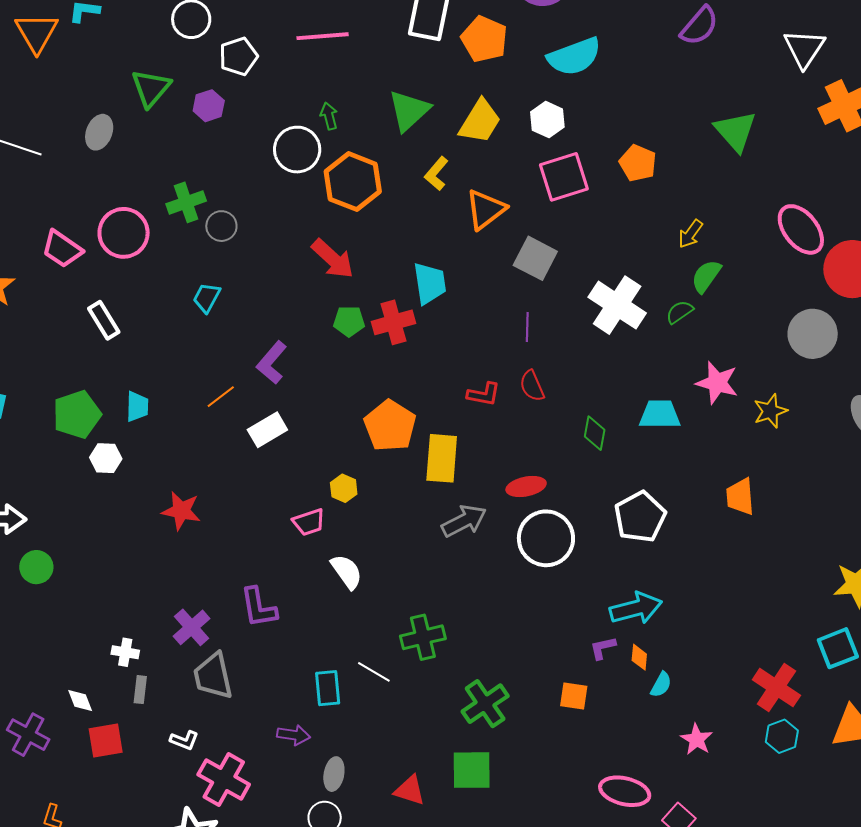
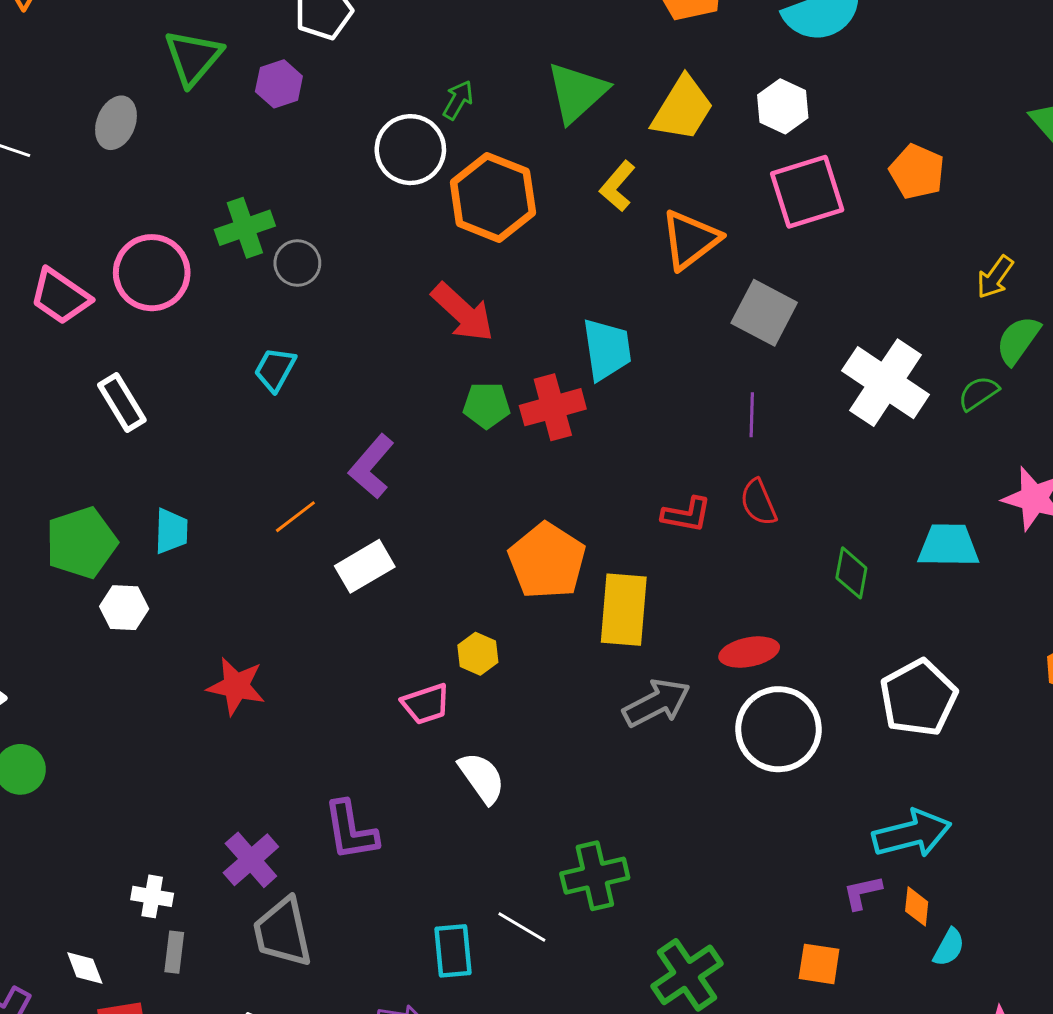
green arrow: (329, 116) -> (458, 100), turned 44

